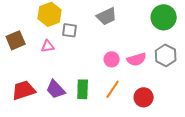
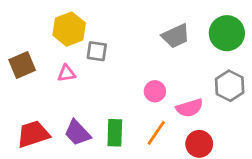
gray trapezoid: (107, 16) -> (176, 36), moved
pink semicircle: (137, 59) -> (190, 108), moved

